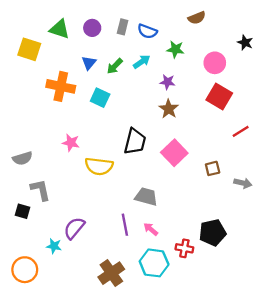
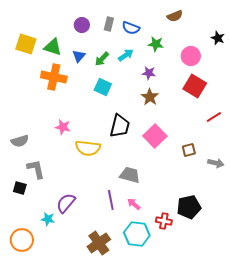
green triangle: (60, 29) -> (53, 47), moved
cyan square: (100, 98) -> (103, 87), moved

